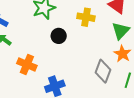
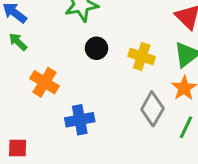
yellow cross: (86, 17) -> (142, 57), moved

